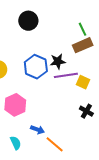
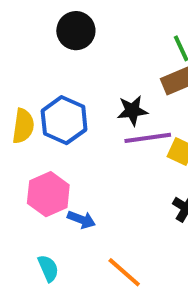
blue hexagon: (36, 67) -> (64, 120), moved
blue arrow: (37, 130) -> (81, 220), moved

